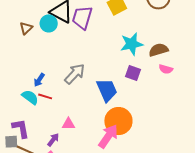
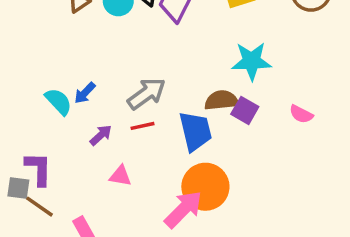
brown semicircle: (158, 50) -> (221, 100), moved
red line: (45, 96) -> (143, 126), moved, turned -40
cyan semicircle: (30, 97) -> (58, 101), moved
purple arrow: (53, 140) -> (101, 135), moved

